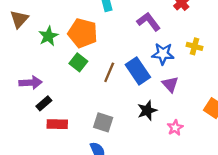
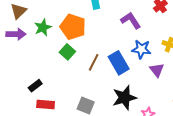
purple arrow: (31, 83) -> (16, 34), moved
purple triangle: (170, 84) -> (157, 70), moved
black star: (147, 110) -> (124, 98), size x1.4

